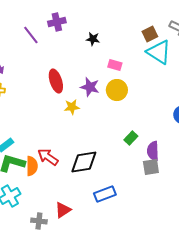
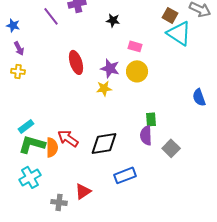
brown square: (150, 34) -> (170, 15), turned -35
yellow star: (72, 107) -> (104, 88), moved
green rectangle: (131, 138) -> (151, 119), turned -48
purple semicircle: (153, 151) -> (146, 135), moved
gray square: (151, 167) -> (171, 148), turned -36

